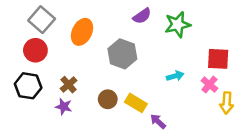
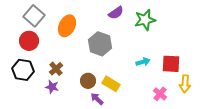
red square: (218, 59) -> (171, 64), moved
pink cross: (209, 85) -> (160, 94), moved
purple arrow: (158, 121) -> (97, 99), moved

